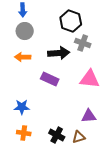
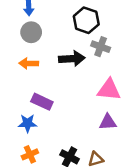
purple rectangle: (50, 79) -> (42, 102), moved
purple triangle: (89, 116) -> (108, 122), moved
orange cross: (24, 133) -> (30, 154), turned -32

